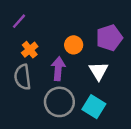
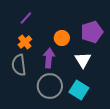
purple line: (19, 21) -> (26, 18), moved

